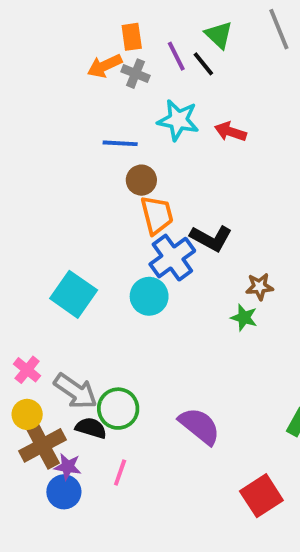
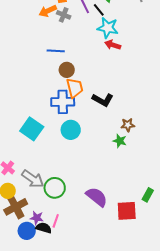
cyan star: (178, 120) -> (108, 28), moved
blue cross: (172, 258) -> (63, 102), moved, turned 35
black semicircle: (91, 428) -> (44, 228), moved
purple star: (68, 467) -> (37, 218), moved
red square: (261, 496) -> (127, 211), moved, turned 30

